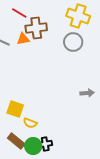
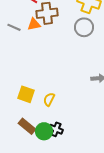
yellow semicircle: (30, 123) -> (49, 99), moved, turned 96
black cross: (45, 144) -> (56, 129), turned 32

